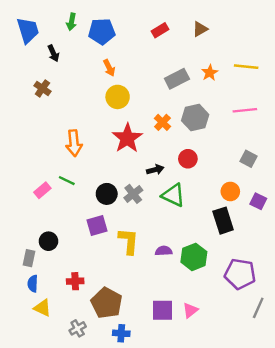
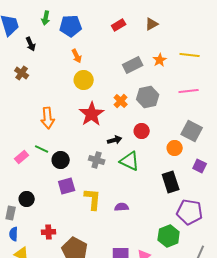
gray square: (249, 159) -> (192, 131), size x1.5
orange circle: (230, 191) -> (175, 148), moved
black circle: (107, 194) -> (61, 160), moved
gray cross: (133, 194) -> (97, 160), turned -35
green hexagon: (194, 257) -> (169, 236), moved
purple pentagon: (240, 274) -> (190, 212), moved

